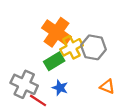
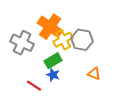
green rectangle: (54, 61) -> (53, 61), moved
gray cross: (24, 84) -> (22, 43), moved

